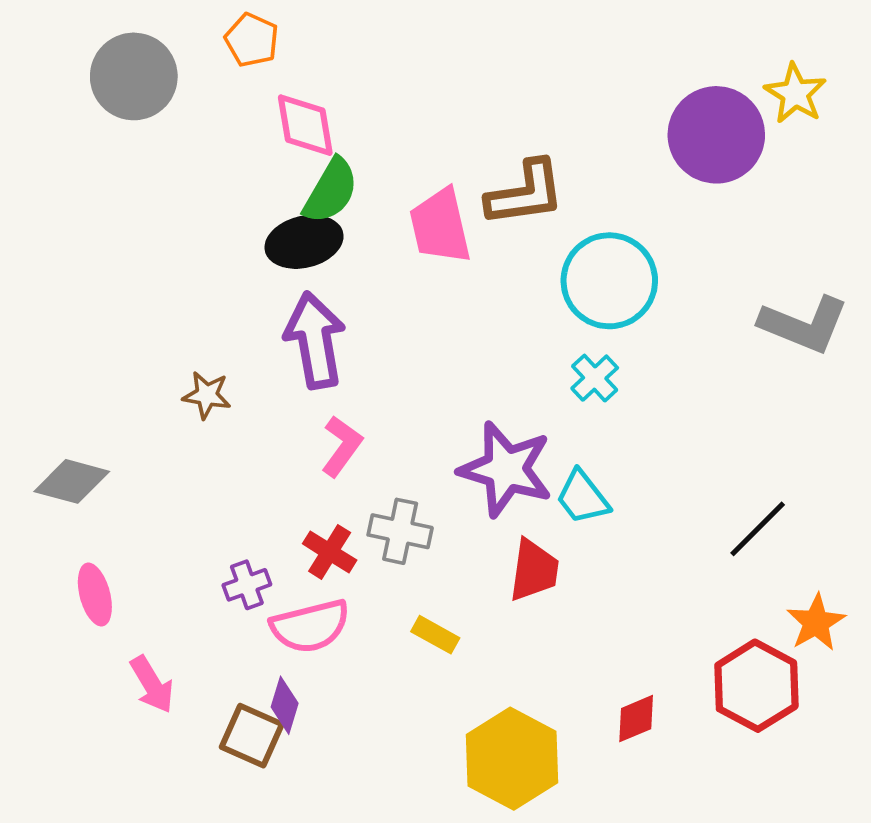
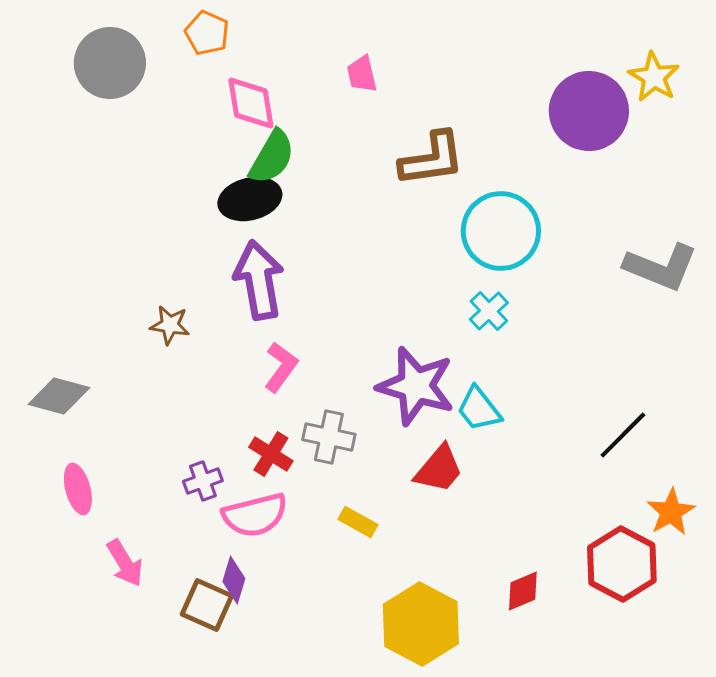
pink trapezoid: (440, 226) -> (362, 74), moved, size x0.6
red trapezoid: (534, 570) -> (439, 469), turned 32

